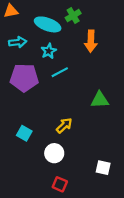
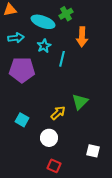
cyan line: (60, 72) -> (62, 59), moved, turned -49
green triangle: (100, 100) -> (80, 102), moved, turned -42

